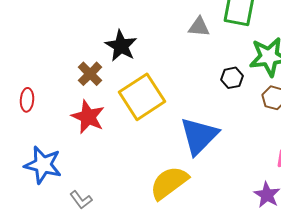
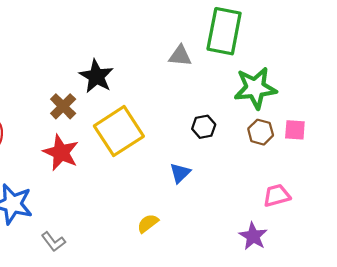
black hexagon: (232, 78) -> (204, 127), moved
blue triangle: (199, 136) -> (180, 173), size x0.5
yellow semicircle: (169, 183) -> (148, 223), size x0.5

